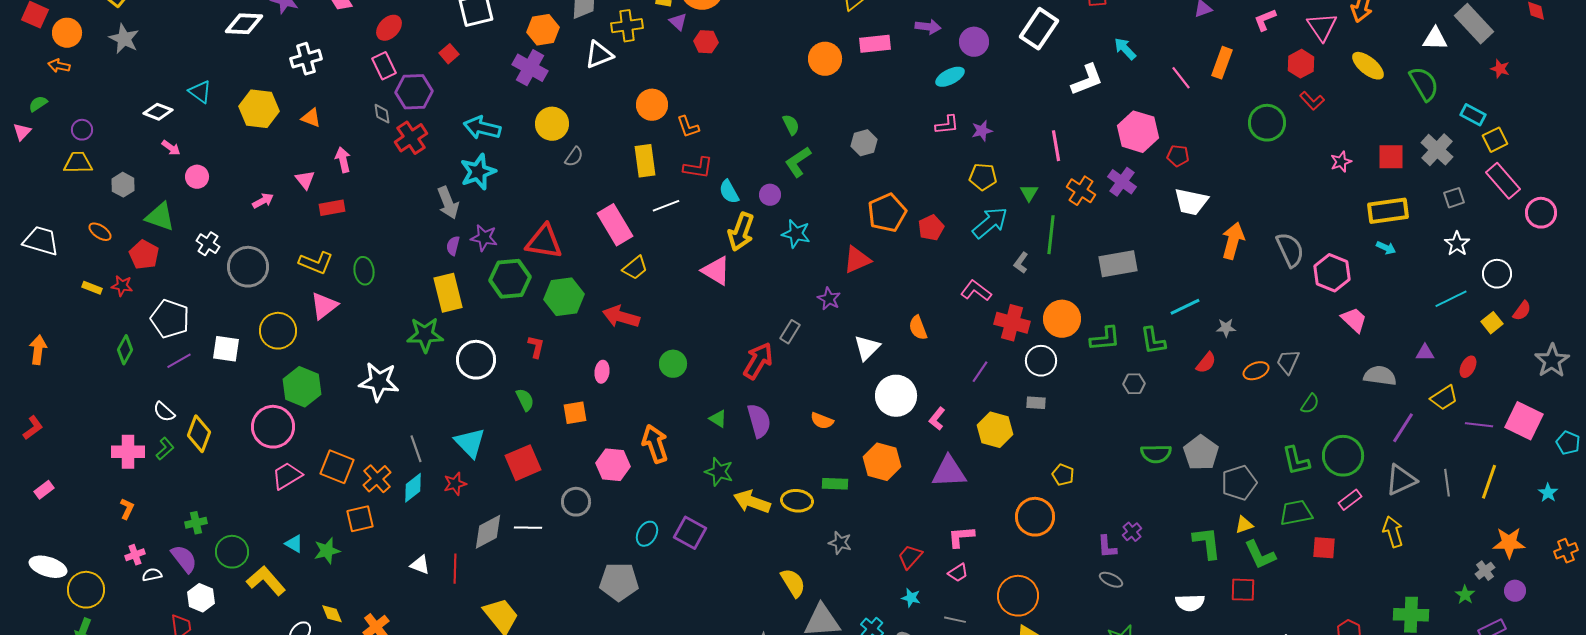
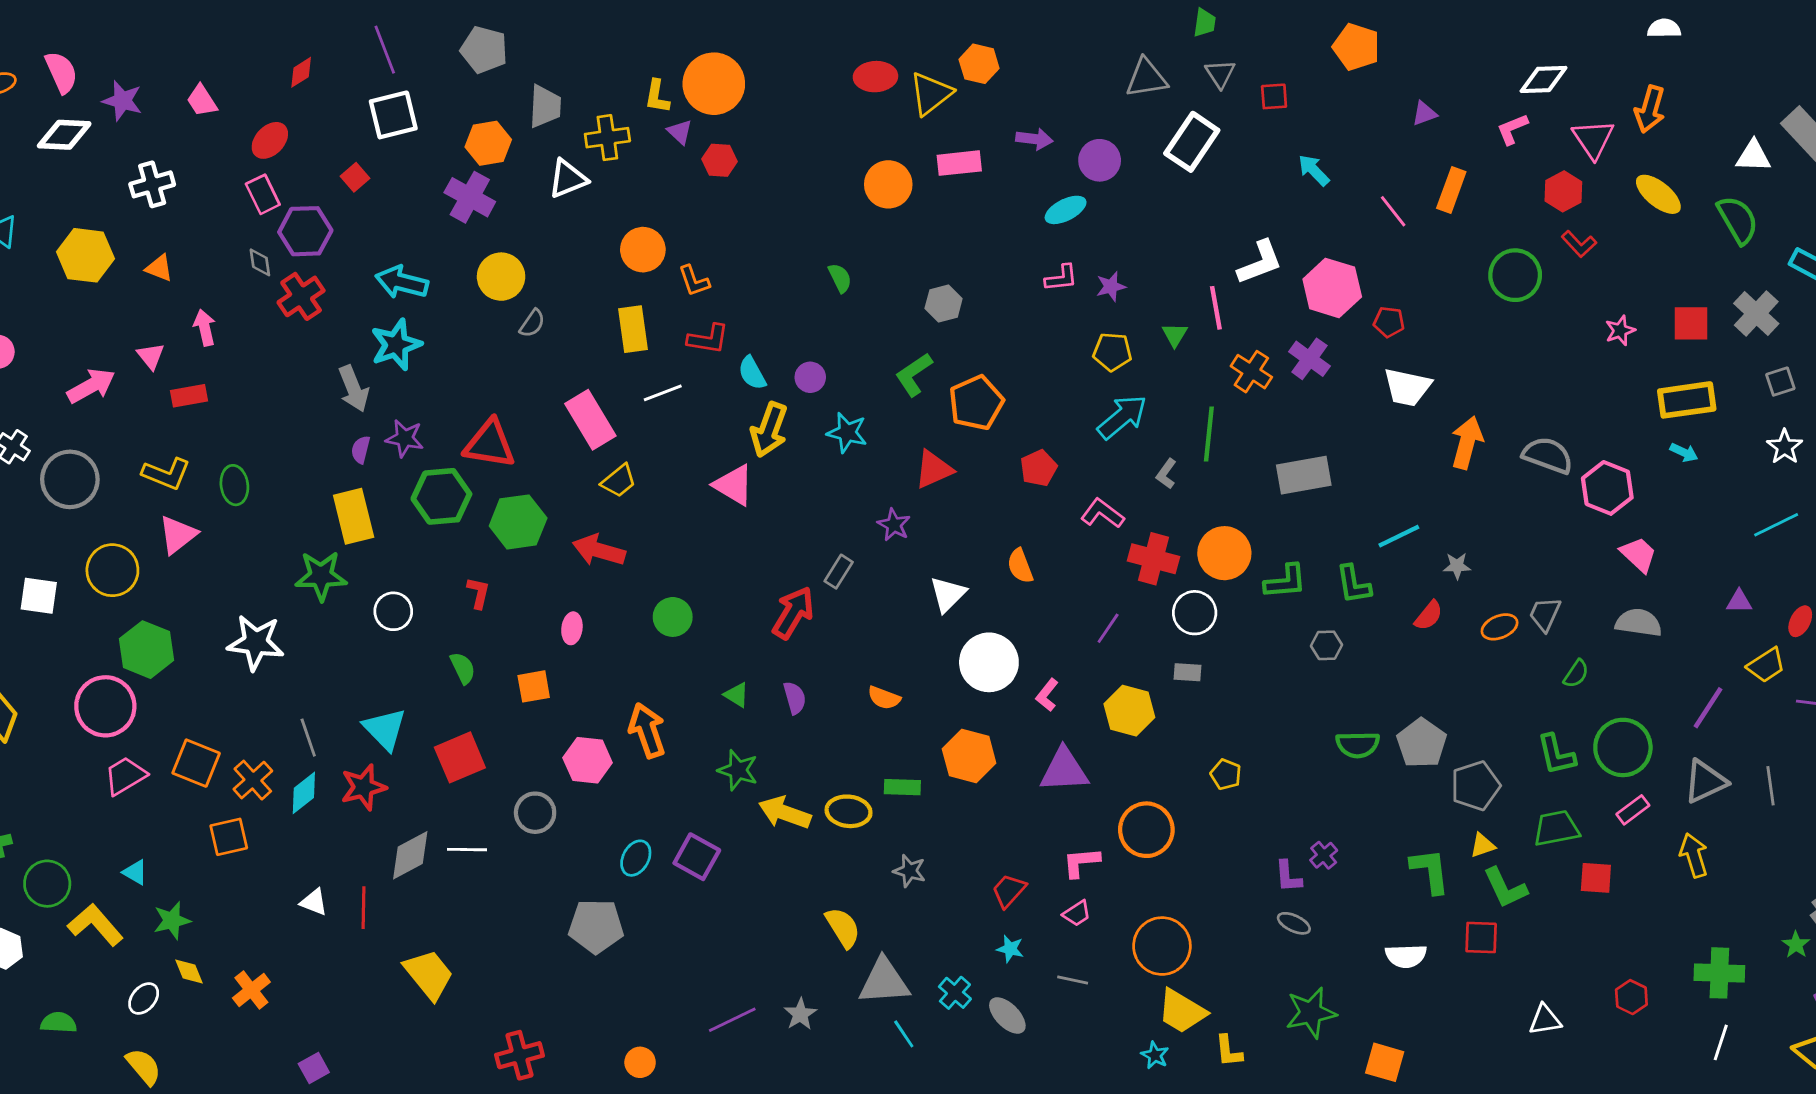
white L-shape: (1087, 80) -> (1260, 262), moved
green L-shape: (798, 162) -> (914, 374), moved
green triangle: (1029, 193) -> (1175, 335), moved
pink arrow: (263, 201) -> (91, 386), size x1.6
red pentagon: (931, 228) -> (1039, 468), moved
gray semicircle: (1290, 250) -> (1548, 455), turned -45
white circle: (476, 360) -> (393, 611), size x0.7
gray semicircle: (1380, 376) -> (1639, 623), moved
purple semicircle: (759, 421) -> (795, 698), size x0.7
red star: (455, 484) -> (363, 787), size x1.4
orange circle: (1035, 517) -> (1146, 830), moved
green star: (327, 551) -> (172, 920), moved

